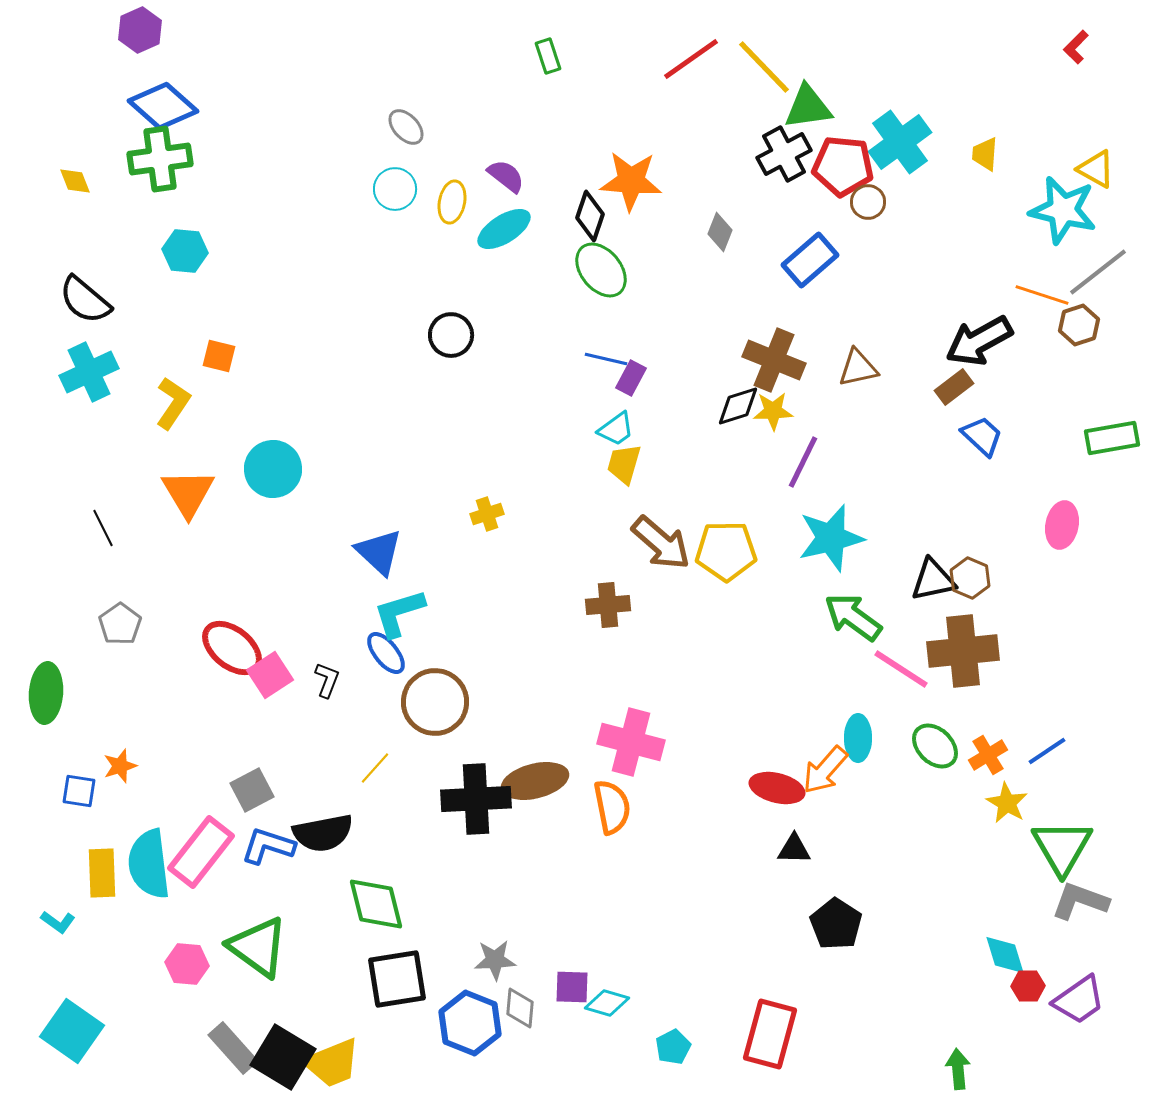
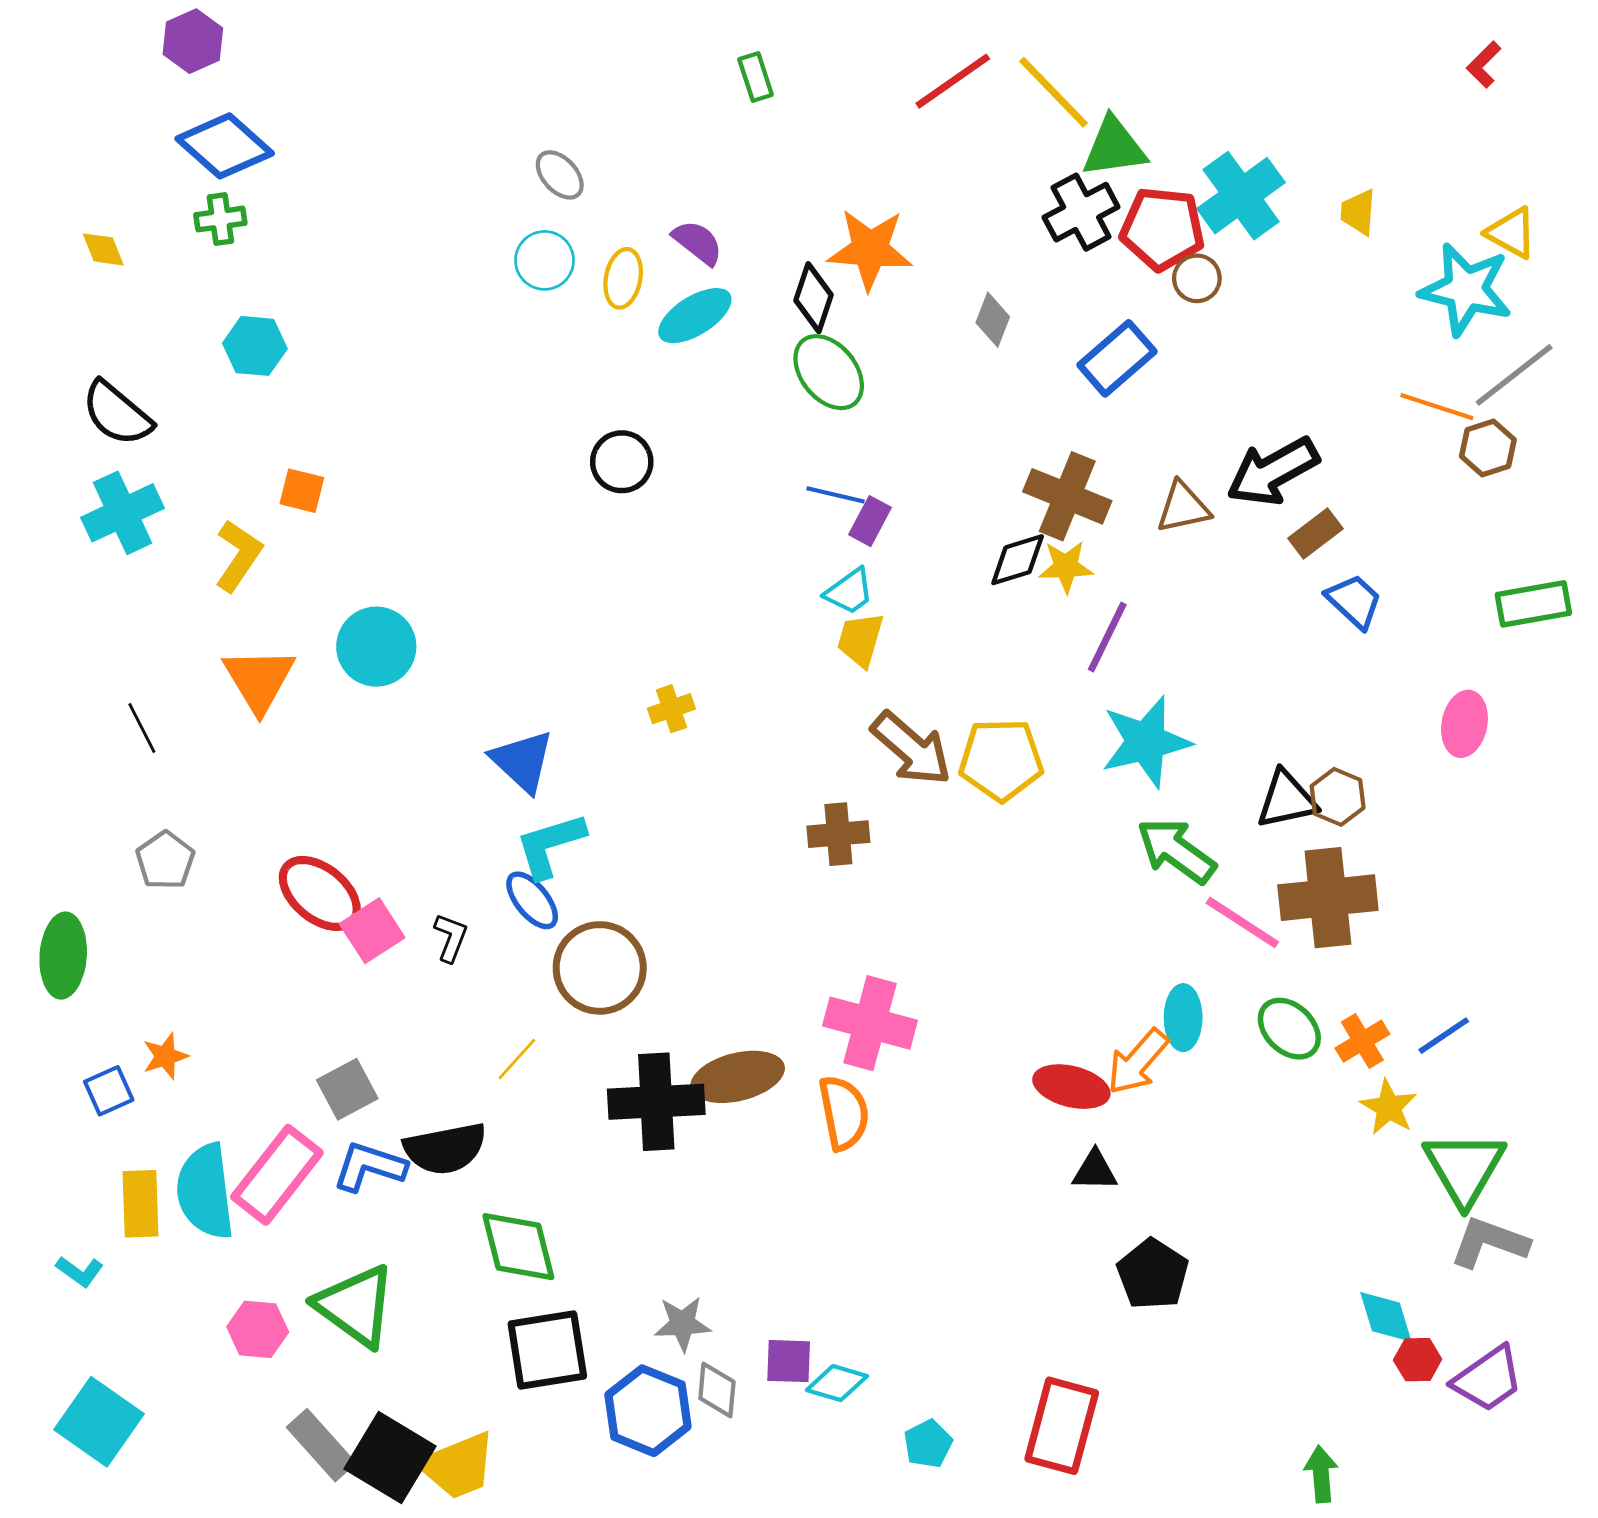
green cross: (160, 159) -> (220, 219), size x0.6
black arrow: (979, 341) -> (1273, 471), moved
blue square: (79, 791) -> (109, 1091), turned -33

